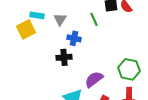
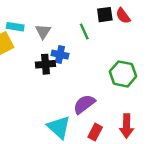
black cross: (64, 57) -> (45, 64), moved
green hexagon: (129, 69) -> (123, 74), moved

